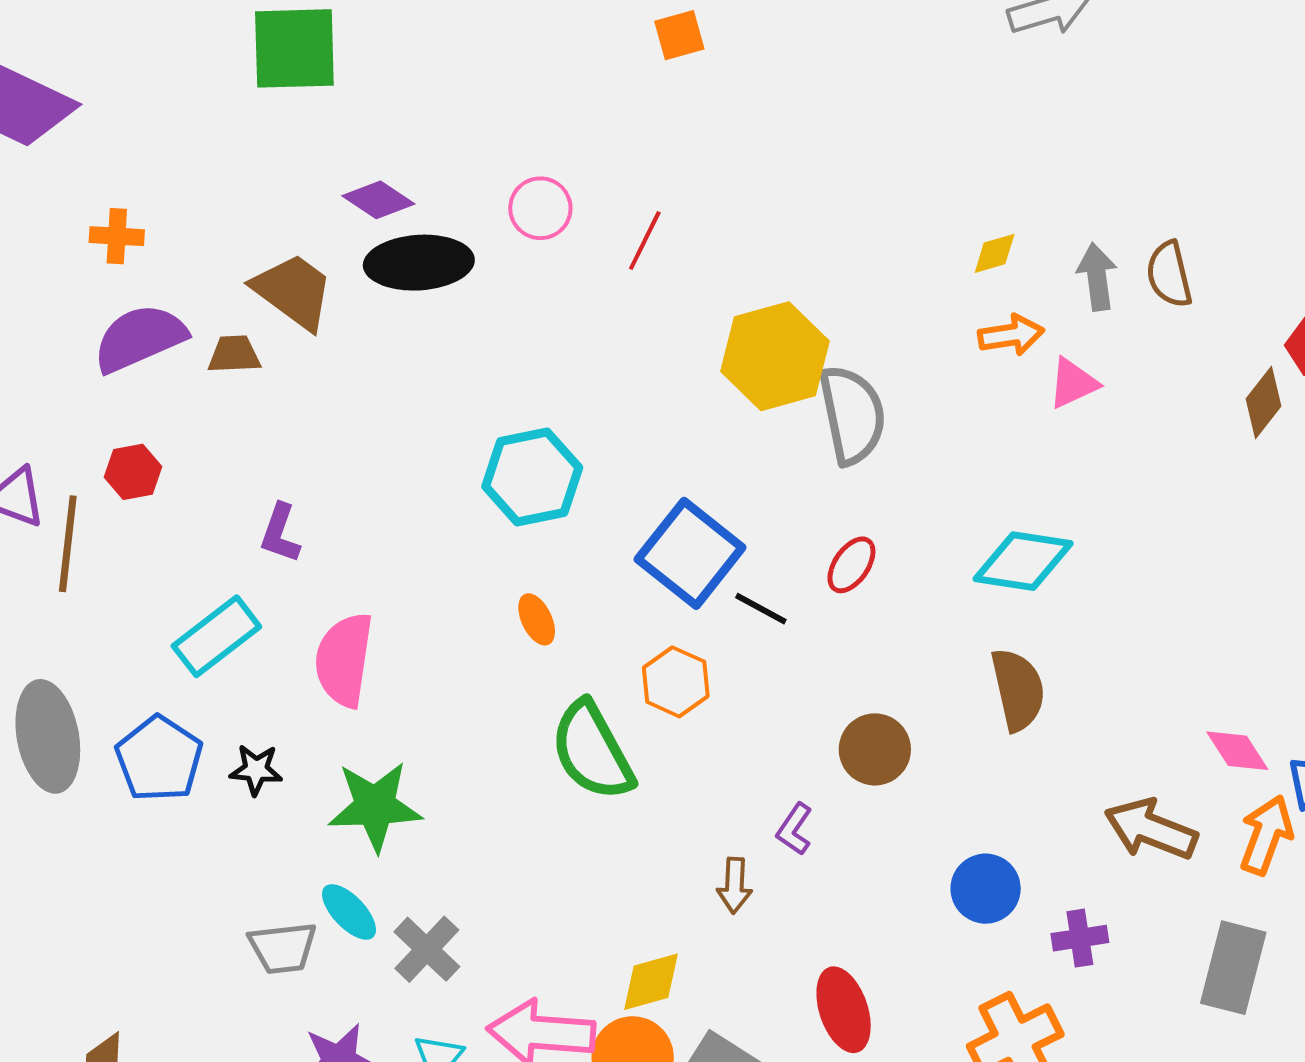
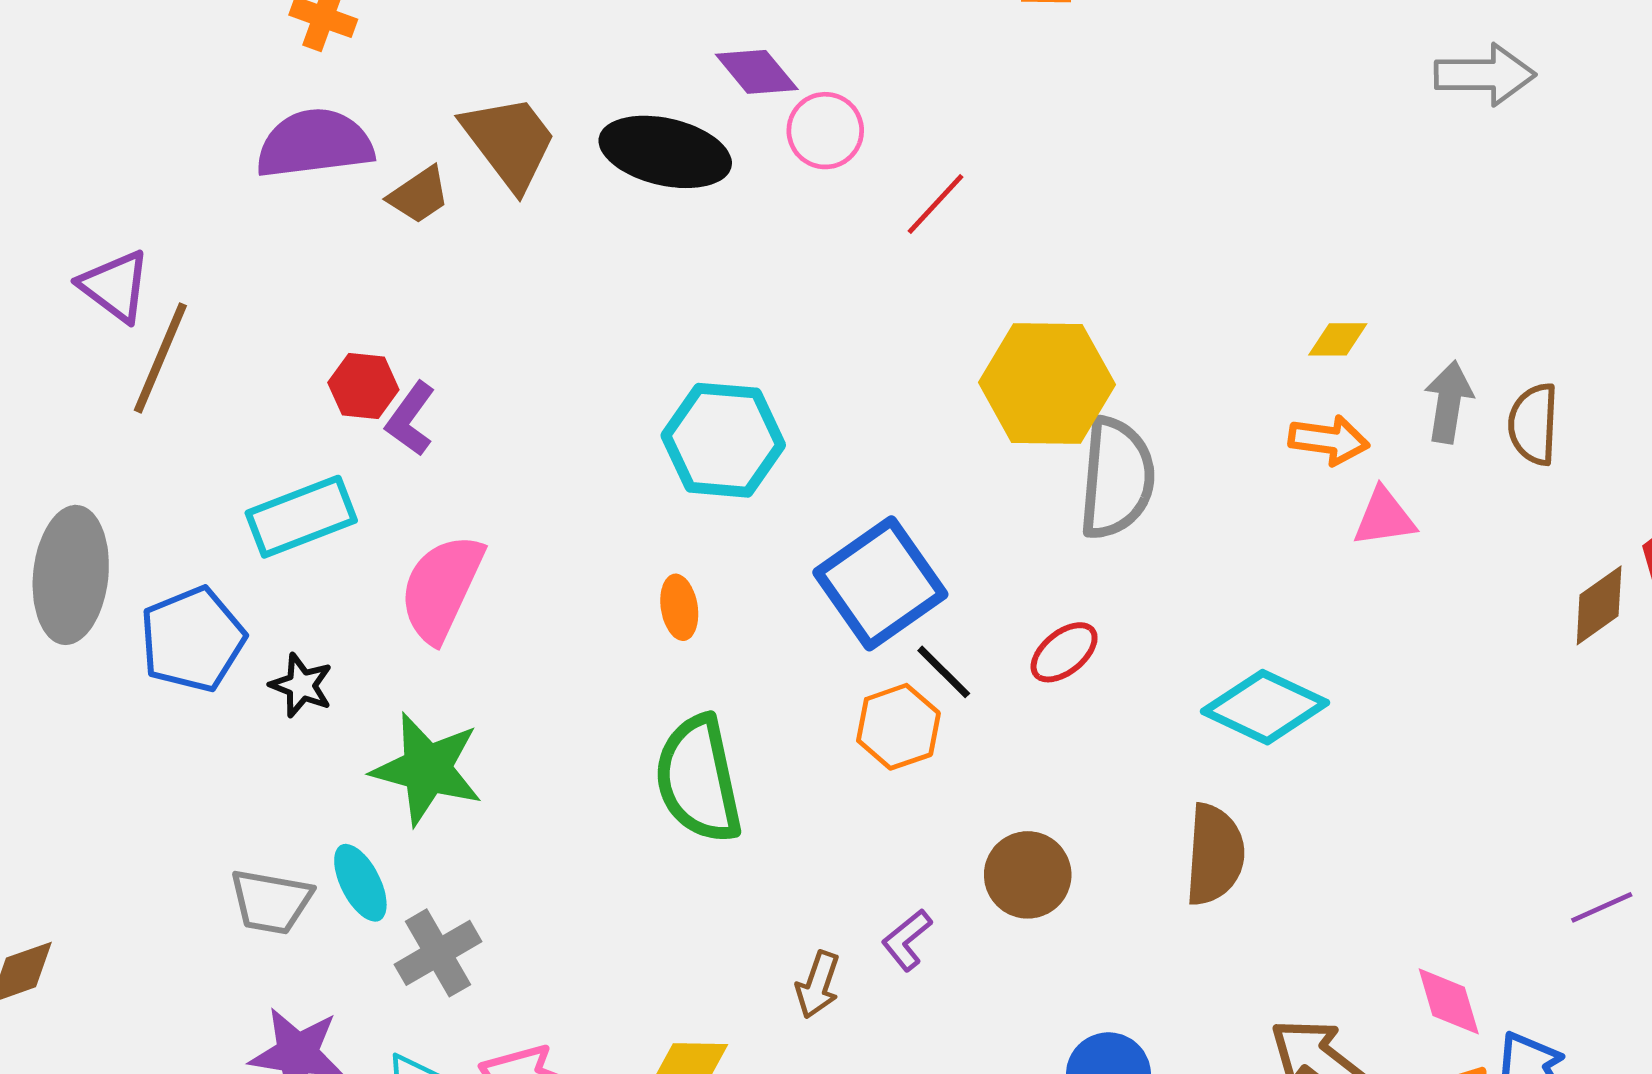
purple diamond: (378, 200) -> (757, 72), moved
brown trapezoid: (234, 354) -> (419, 195), turned 132
red hexagon: (133, 472) -> (363, 386), moved
orange hexagon: (676, 682) -> (898, 727), moved

